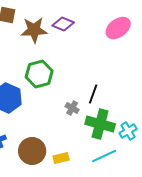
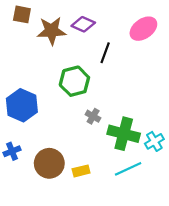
green hexagon: (39, 74) -> (74, 81), moved
black line: (93, 94) -> (105, 53), moved

